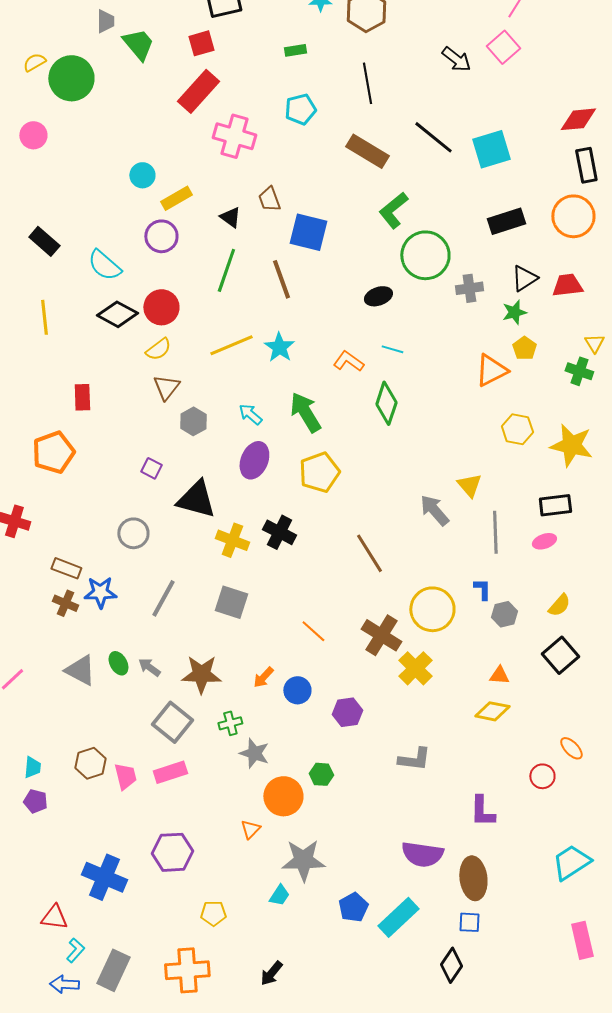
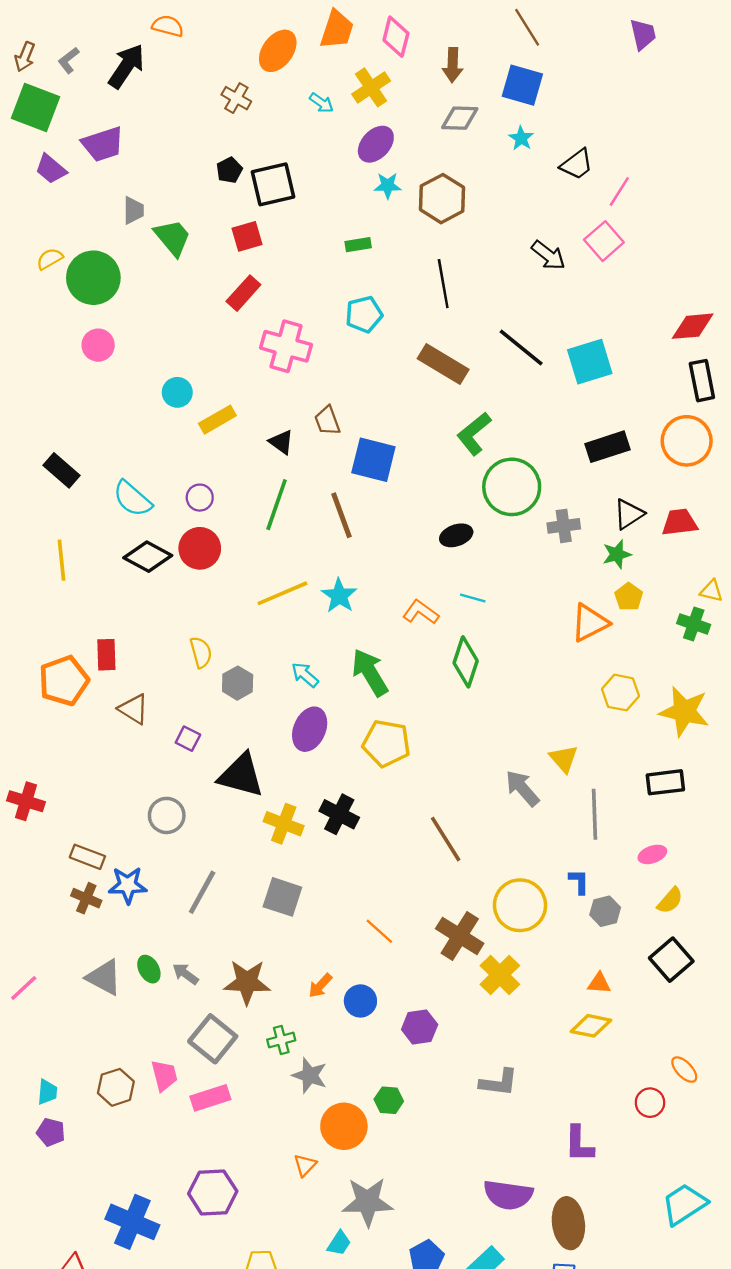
red rectangle: (198, 91) -> (243, 293), size x0.7
pink circle: (33, 135) -> (98, 345), moved
purple circle: (161, 236) -> (200, 498), moved, size x0.7
yellow triangle: (594, 343) -> (711, 591), turned -45
yellow semicircle: (158, 349) -> (201, 652), moved, turned -68
brown triangle: (166, 387) -> (134, 709), moved, turned -36
orange pentagon: (53, 452) -> (64, 681), moved
yellow pentagon: (319, 472) -> (386, 743), turned 30
pink ellipse: (544, 541) -> (652, 854), moved
pink trapezoid: (125, 776) -> (164, 1075), moved

